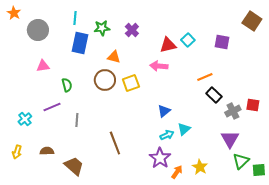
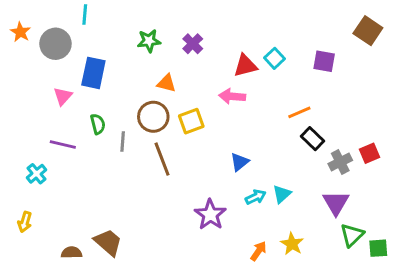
orange star: (14, 13) -> (20, 32), moved
cyan line: (75, 18) -> (85, 15), moved
blue rectangle: (80, 43) -> (93, 73), moved
pink triangle: (43, 66) -> (63, 96), turned -40
red square: (253, 105) -> (369, 153), turned -32
purple line: (52, 107) -> (63, 144), moved, turned 36
gray line: (77, 120) -> (123, 142), moved
cyan triangle: (184, 129) -> (282, 194), moved
cyan arrow: (167, 135) -> (256, 197), moved
brown line: (115, 143) -> (162, 159), moved
brown semicircle: (47, 151) -> (72, 253), moved
purple star: (160, 158) -> (210, 215), moved

